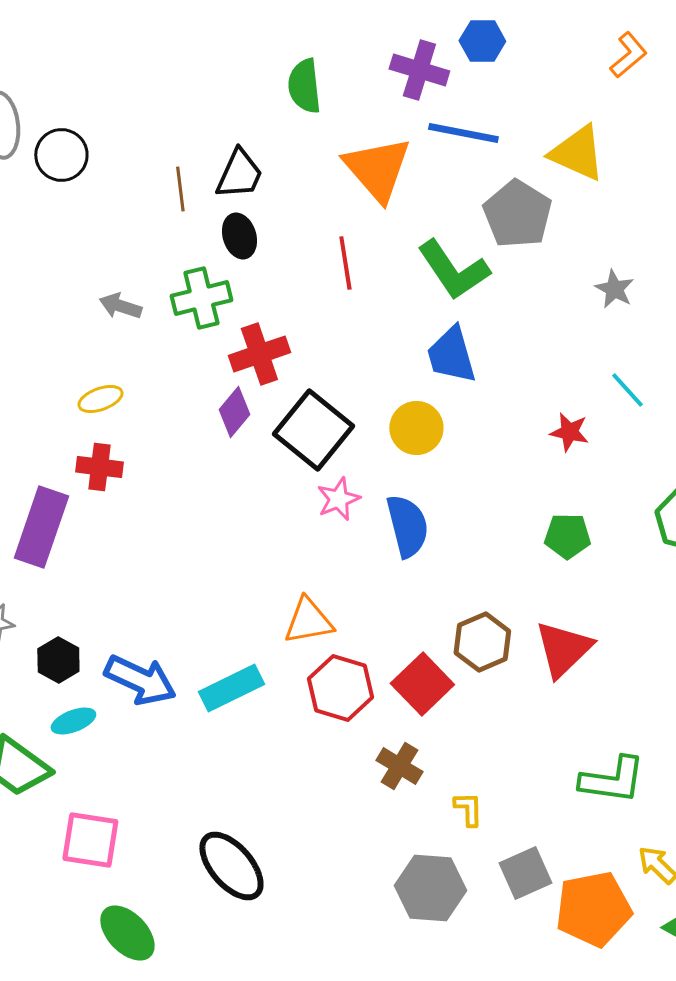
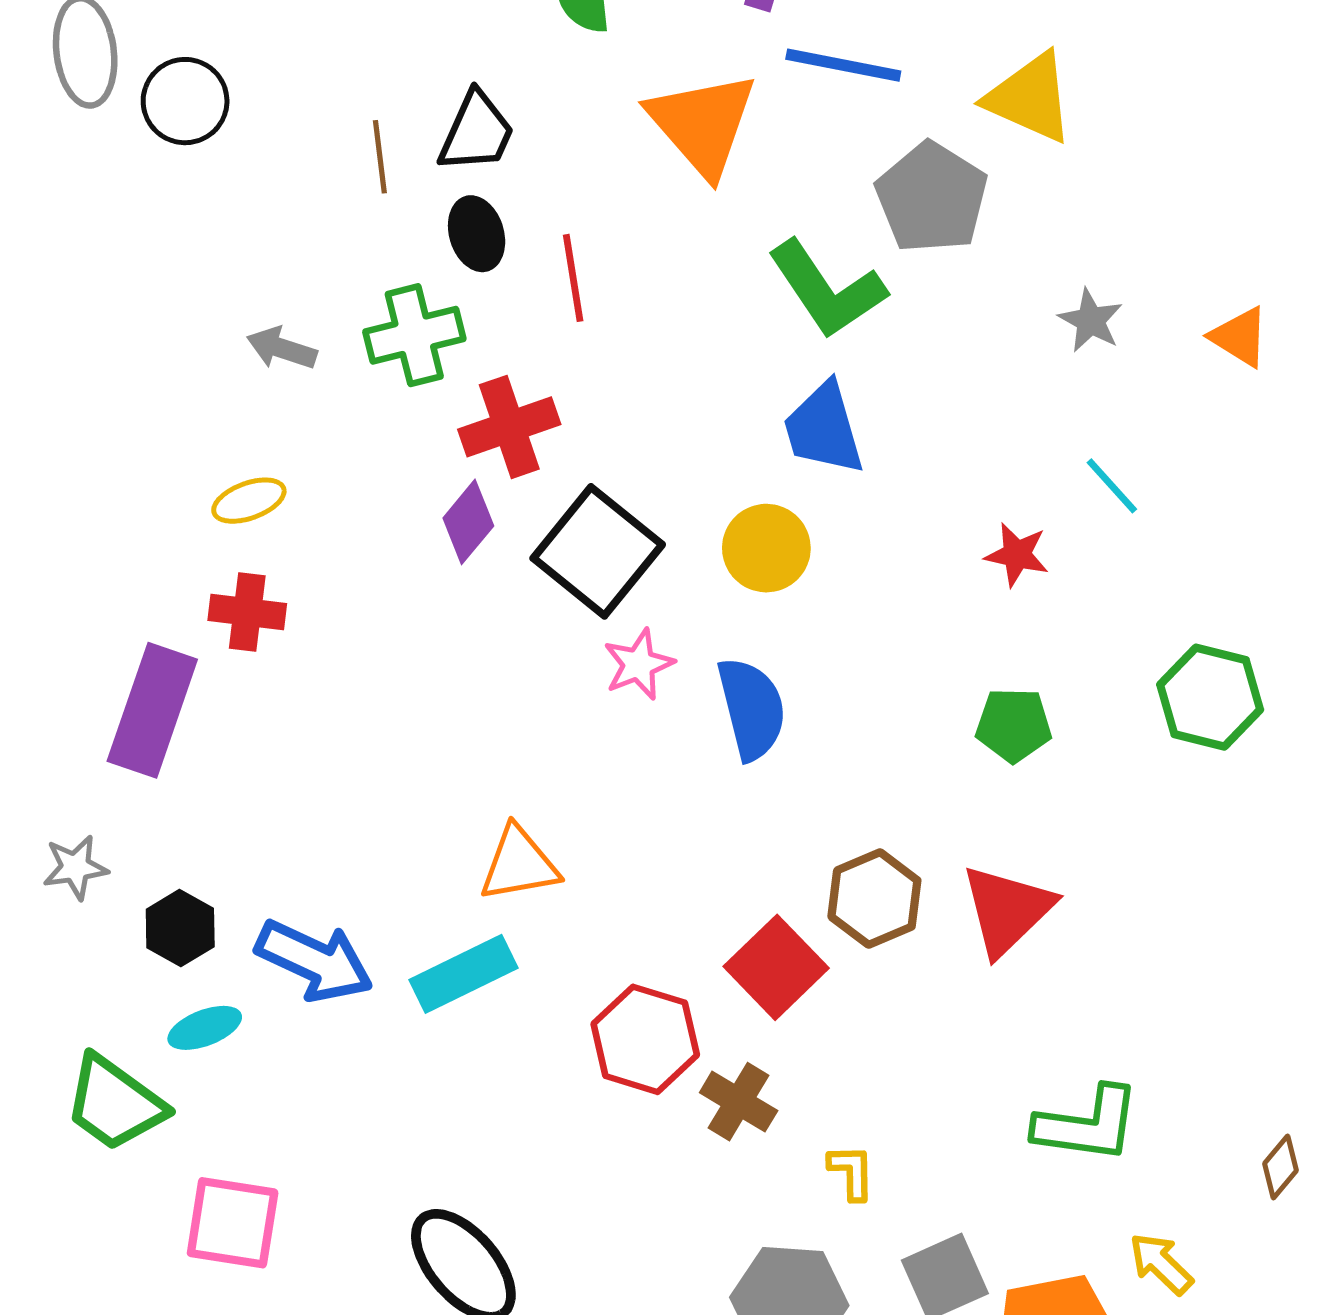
red line: (345, 263) -> (573, 278), moved
orange triangle: (308, 621) -> (519, 864), moved
red hexagon: (340, 688) -> (645, 1039), moved

